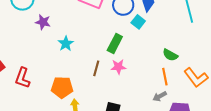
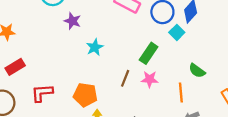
green semicircle: (170, 55) -> (197, 71), moved
orange line: (165, 77) -> (181, 93), moved
red L-shape: (23, 78) -> (42, 93), moved, turned 60

